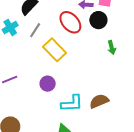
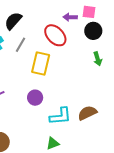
black circle: (98, 20) -> (93, 31), moved
yellow rectangle: (55, 50) -> (41, 64), turned 60

